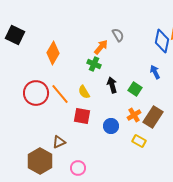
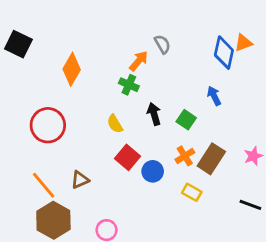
orange line: (60, 94) -> (44, 185), moved
red square: (82, 116) -> (127, 157), moved, turned 30
brown triangle: (59, 142) -> (80, 180), moved

